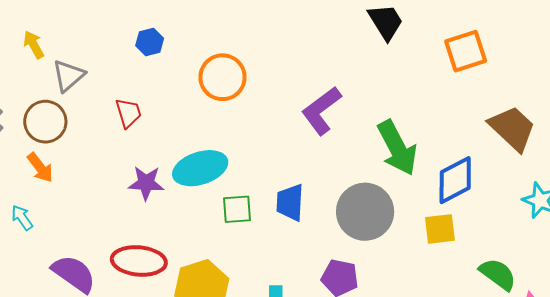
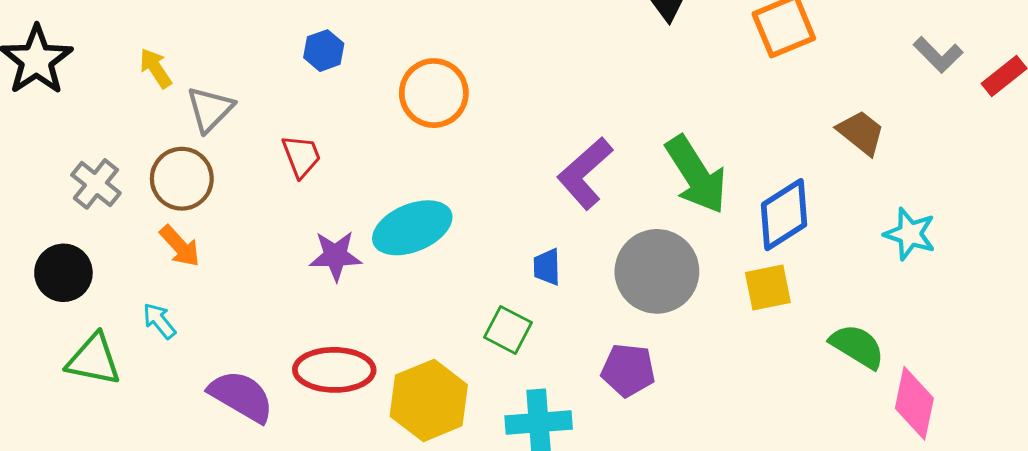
purple L-shape: (321, 111) -> (585, 173), moved
brown trapezoid: (512, 128) -> (861, 133), size x0.7
blue trapezoid: (290, 202) -> (547, 267), size x0.7
green square: (237, 209) -> (508, 330), moved, turned 36

